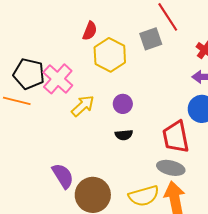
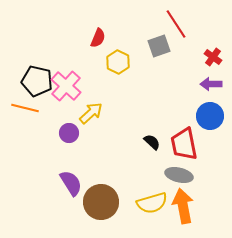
yellow hexagon: (110, 55) -> (118, 62), size x0.7
purple circle: (123, 104) -> (69, 133), moved
black semicircle: (124, 135) -> (152, 142), moved, turned -132

